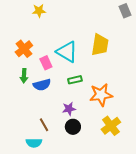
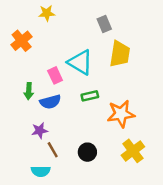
gray rectangle: (125, 11) -> (104, 24), moved
orange cross: (24, 49) -> (22, 41), moved
purple star: (69, 109) -> (40, 131), moved

